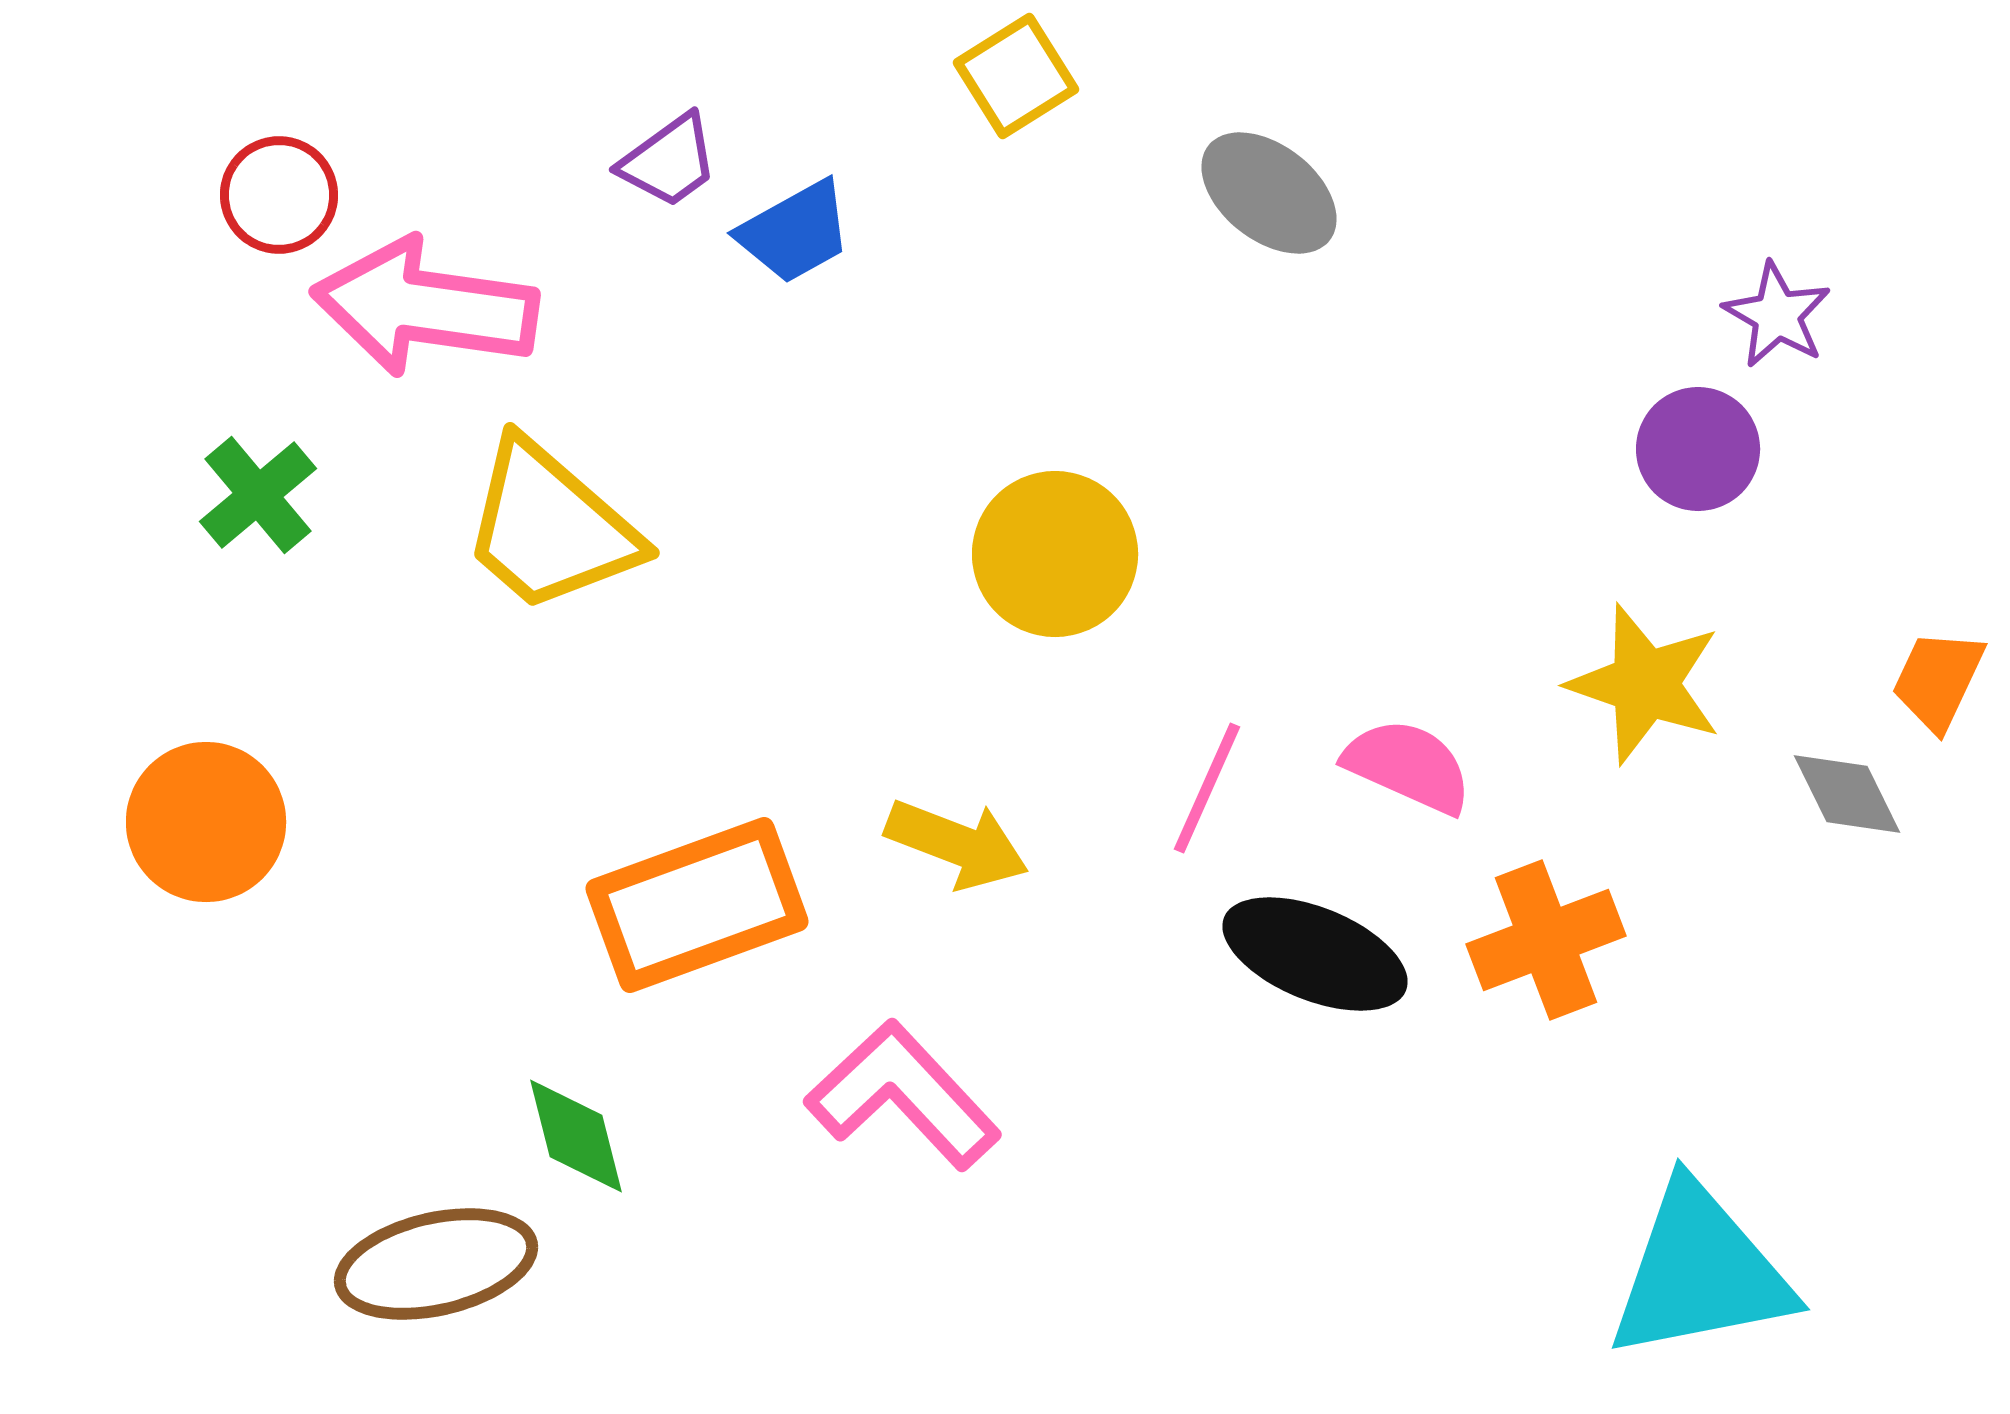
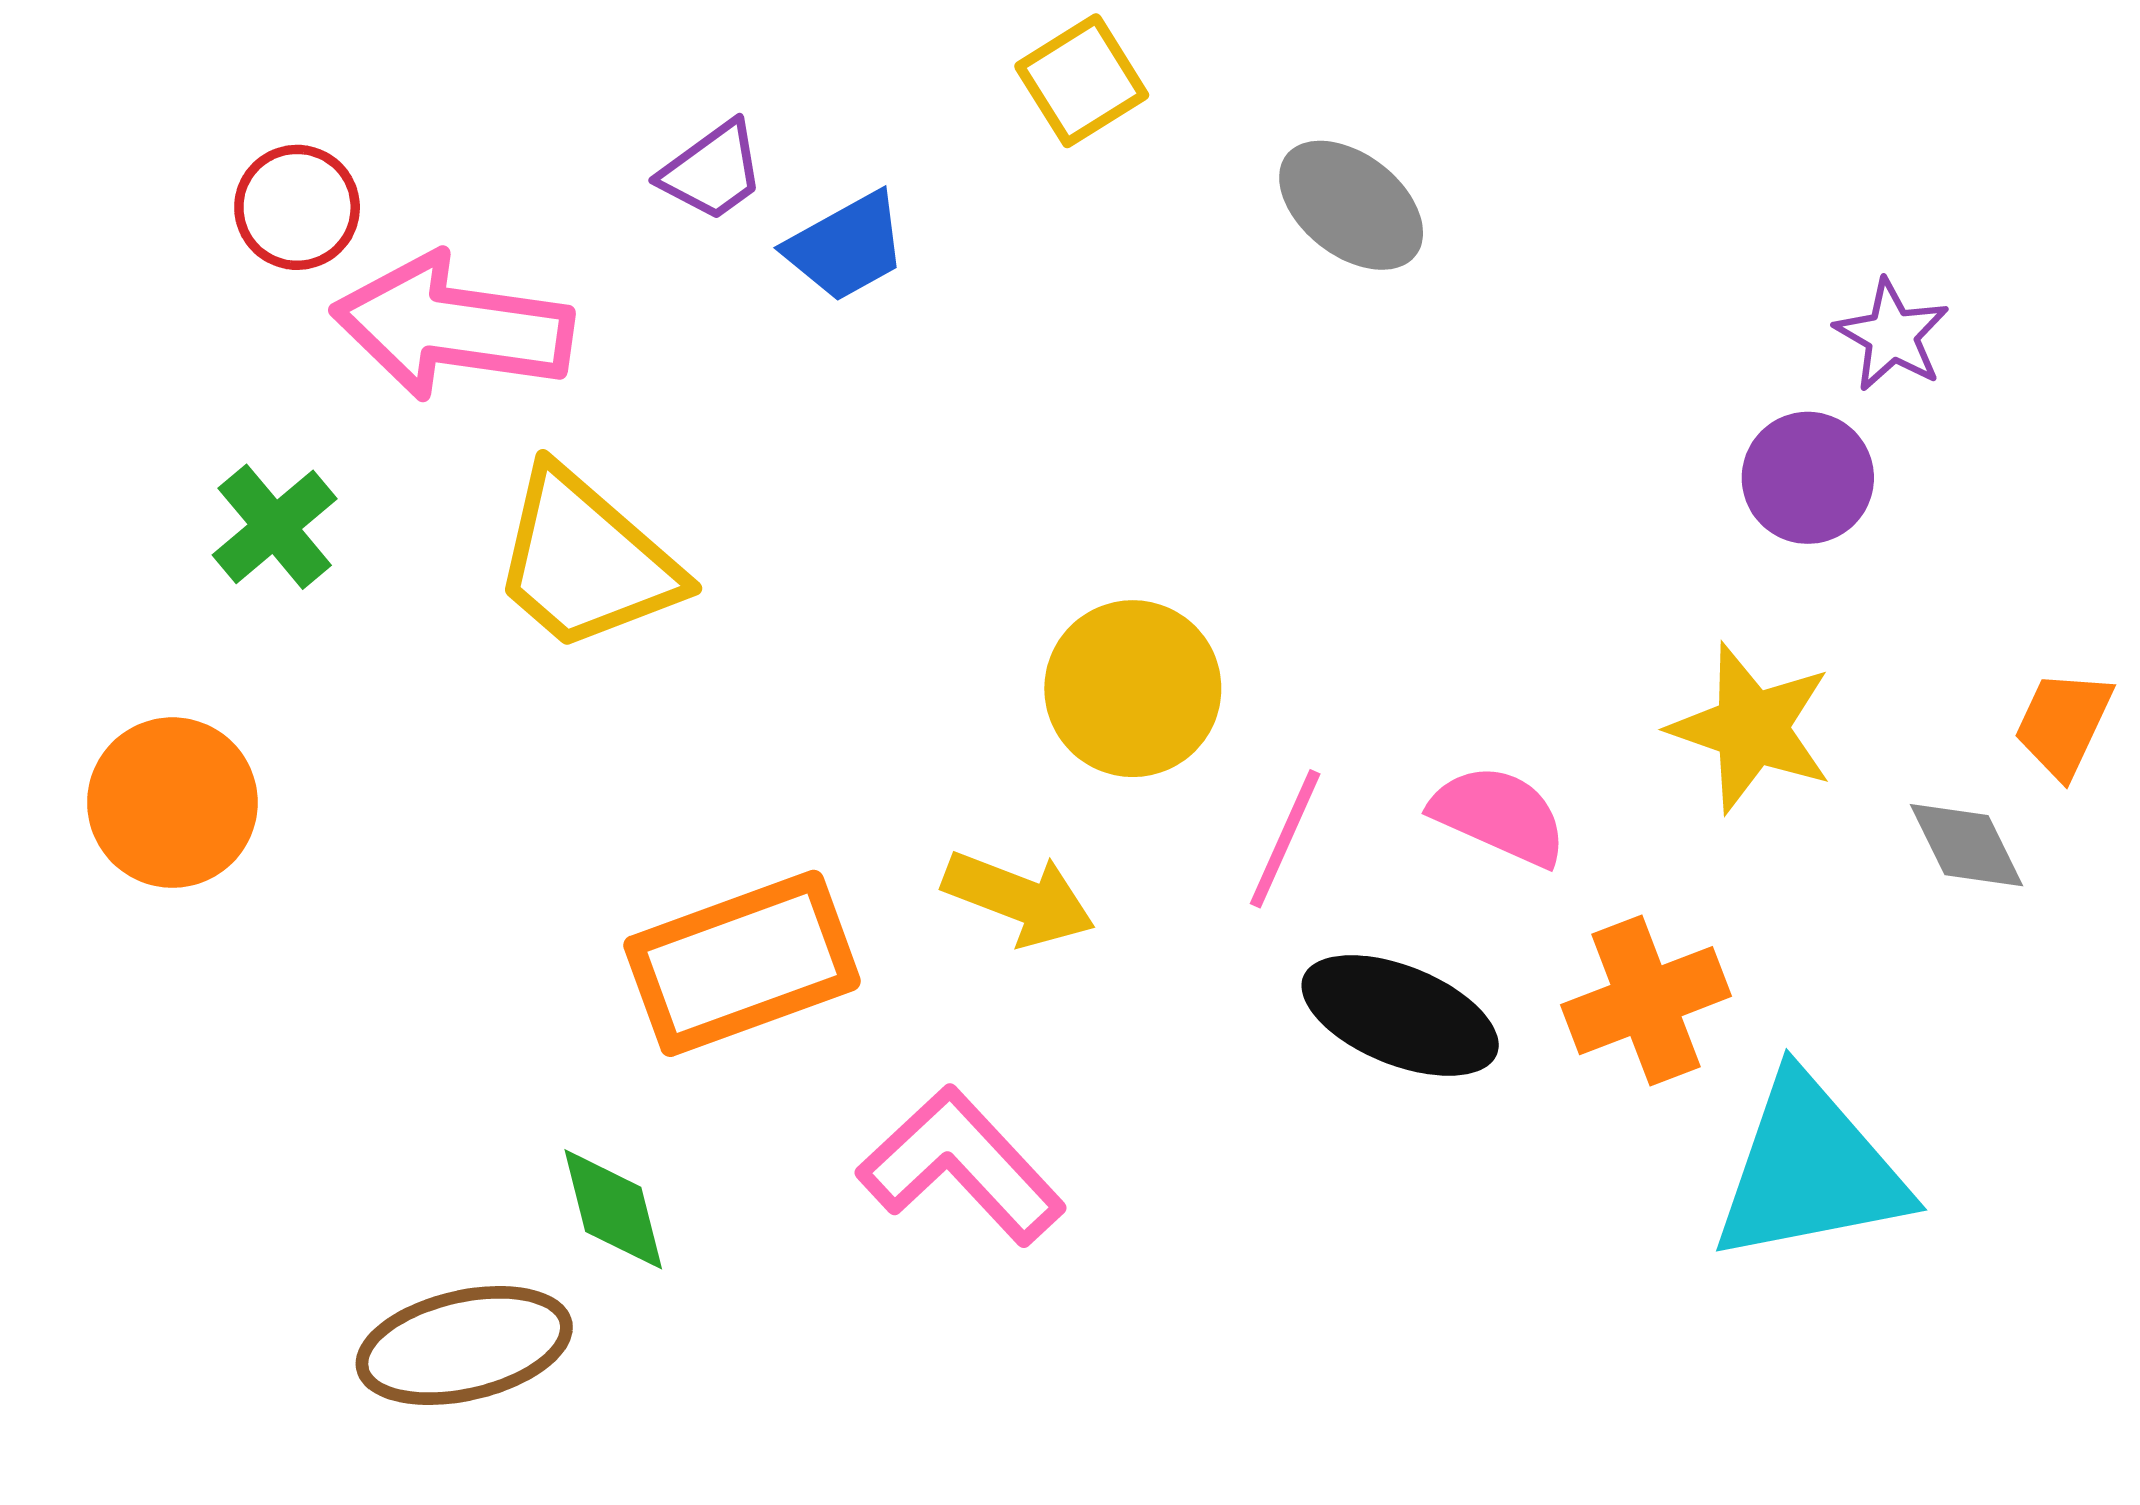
yellow circle: (1055, 554) -> (1133, 689), moved
orange circle: (206, 822) -> (172, 803), moved
cyan triangle: (1700, 1272) -> (1810, 1170), moved

